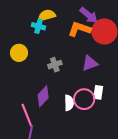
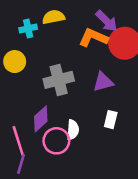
cyan cross: (39, 26) -> (28, 29), moved, turned -32
gray cross: (55, 65) -> (59, 80), size x1.6
pink circle: (84, 99) -> (56, 141), moved

